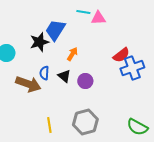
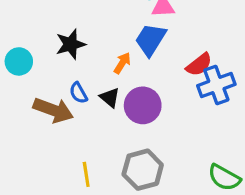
blue trapezoid: (55, 30) -> (151, 40), moved
blue semicircle: (44, 73) -> (78, 93), turned -32
purple circle: (85, 81) -> (143, 105), size x1.5

